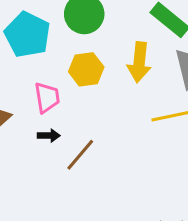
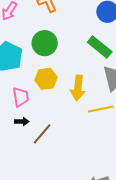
yellow arrow: (139, 62) -> (78, 88), moved

